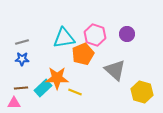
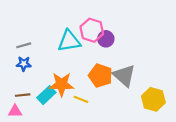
purple circle: (127, 34) -> (106, 39), moved
pink hexagon: (95, 35) -> (92, 30), moved
orange pentagon: (83, 54) -> (100, 76), moved, turned -30

